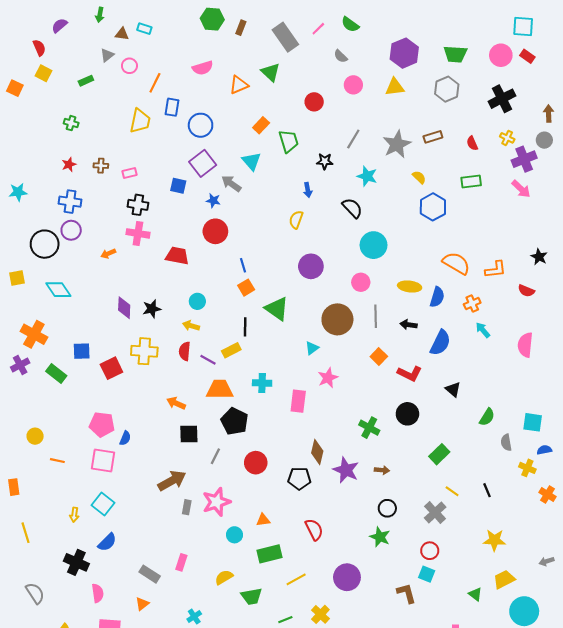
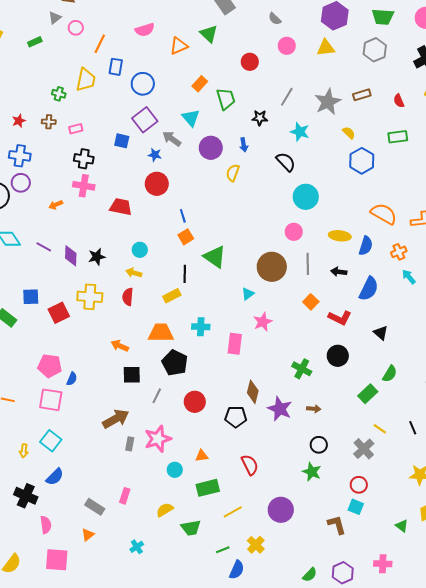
green cross: (71, 123) -> (59, 94), moved
purple circle: (311, 266) -> (211, 148), moved
purple line: (208, 360) -> (44, 247), moved
green semicircle: (487, 417) -> (390, 374), moved

